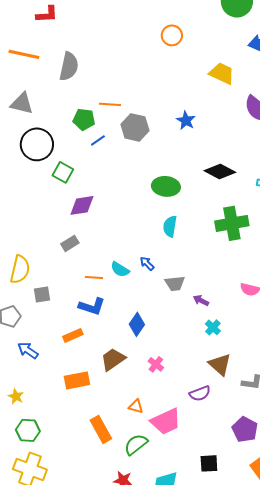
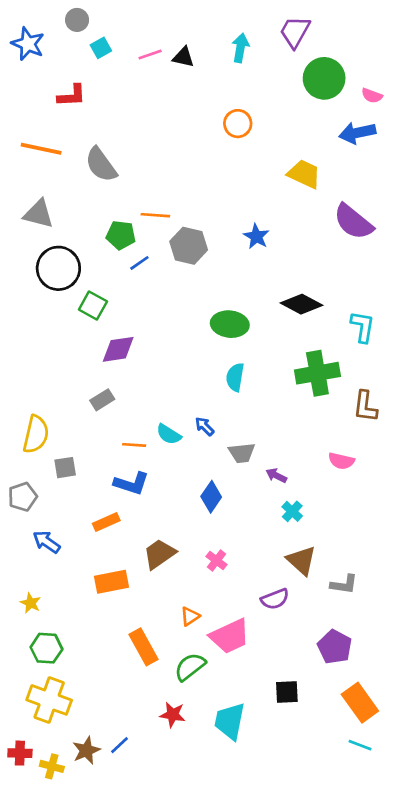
gray semicircle: (69, 66) -> (101, 165), turned 132
blue diamond: (137, 324) -> (211, 497), moved
orange triangle: (136, 406) -> (190, 616), turned -49

